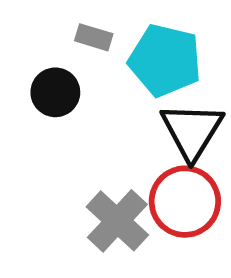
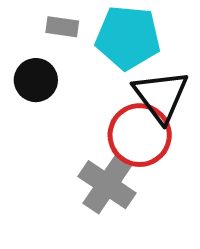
red circle: (185, 202) -> (140, 135), moved

